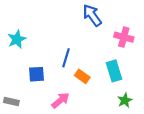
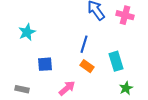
pink cross: (124, 37) -> (125, 15), moved
blue line: (66, 58) -> (84, 44), moved

